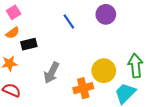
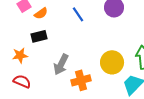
orange semicircle: (13, 33) -> (41, 13), moved
orange cross: (83, 88) -> (81, 80), moved

